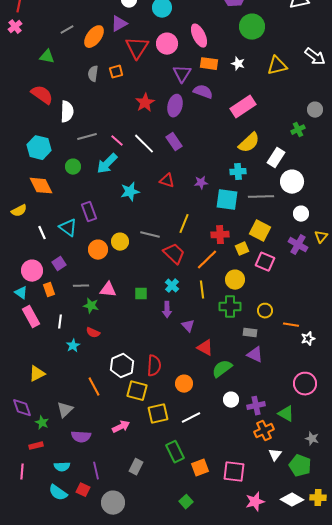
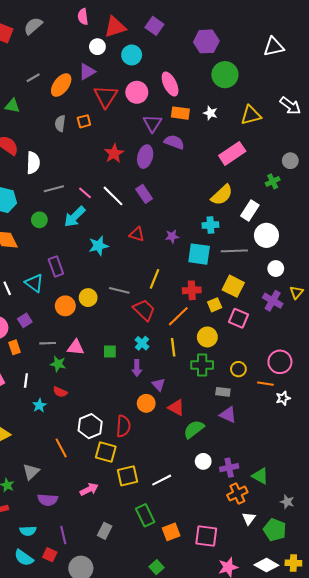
pink rectangle: (243, 107) -> (232, 153), moved
orange circle: (184, 384) -> (146, 403), moved
pink circle: (305, 384) -> (280, 362), moved

